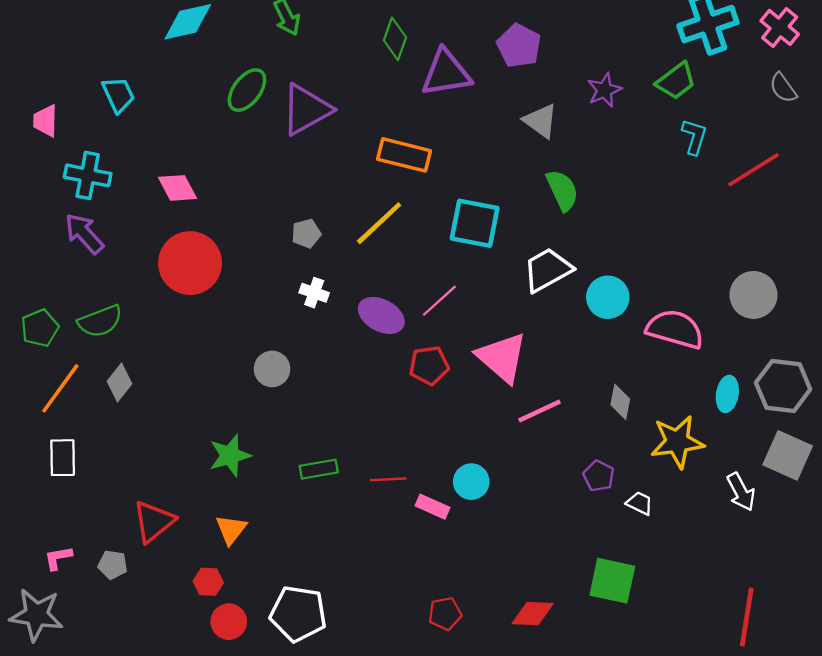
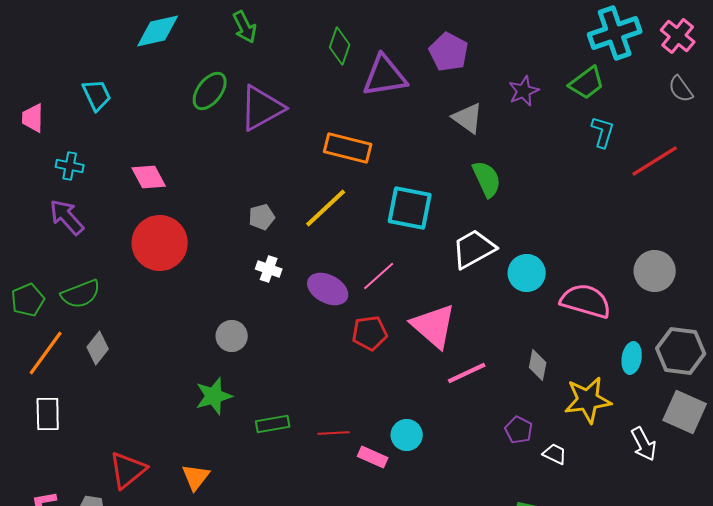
cyan cross: (88, 175) -> (70, 166), size x0.7
green star: (230, 455) -> (214, 396), moved

